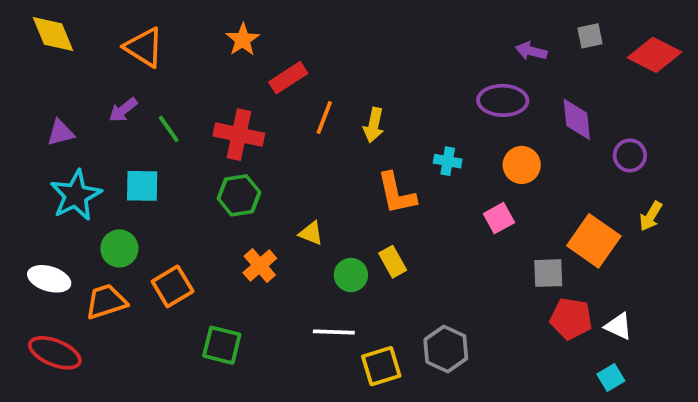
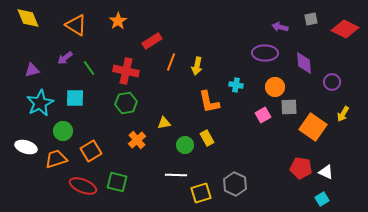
orange star: (243, 40) -> (118, 21), moved
yellow triangle: (311, 233) -> (164, 123), turned -32
gray square: (548, 273) -> (289, 107), moved
red ellipse: (55, 353) -> (83, 186), moved

